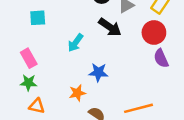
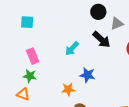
cyan square: (38, 18) -> (27, 22), moved
orange triangle: (37, 106) -> (23, 94), moved

